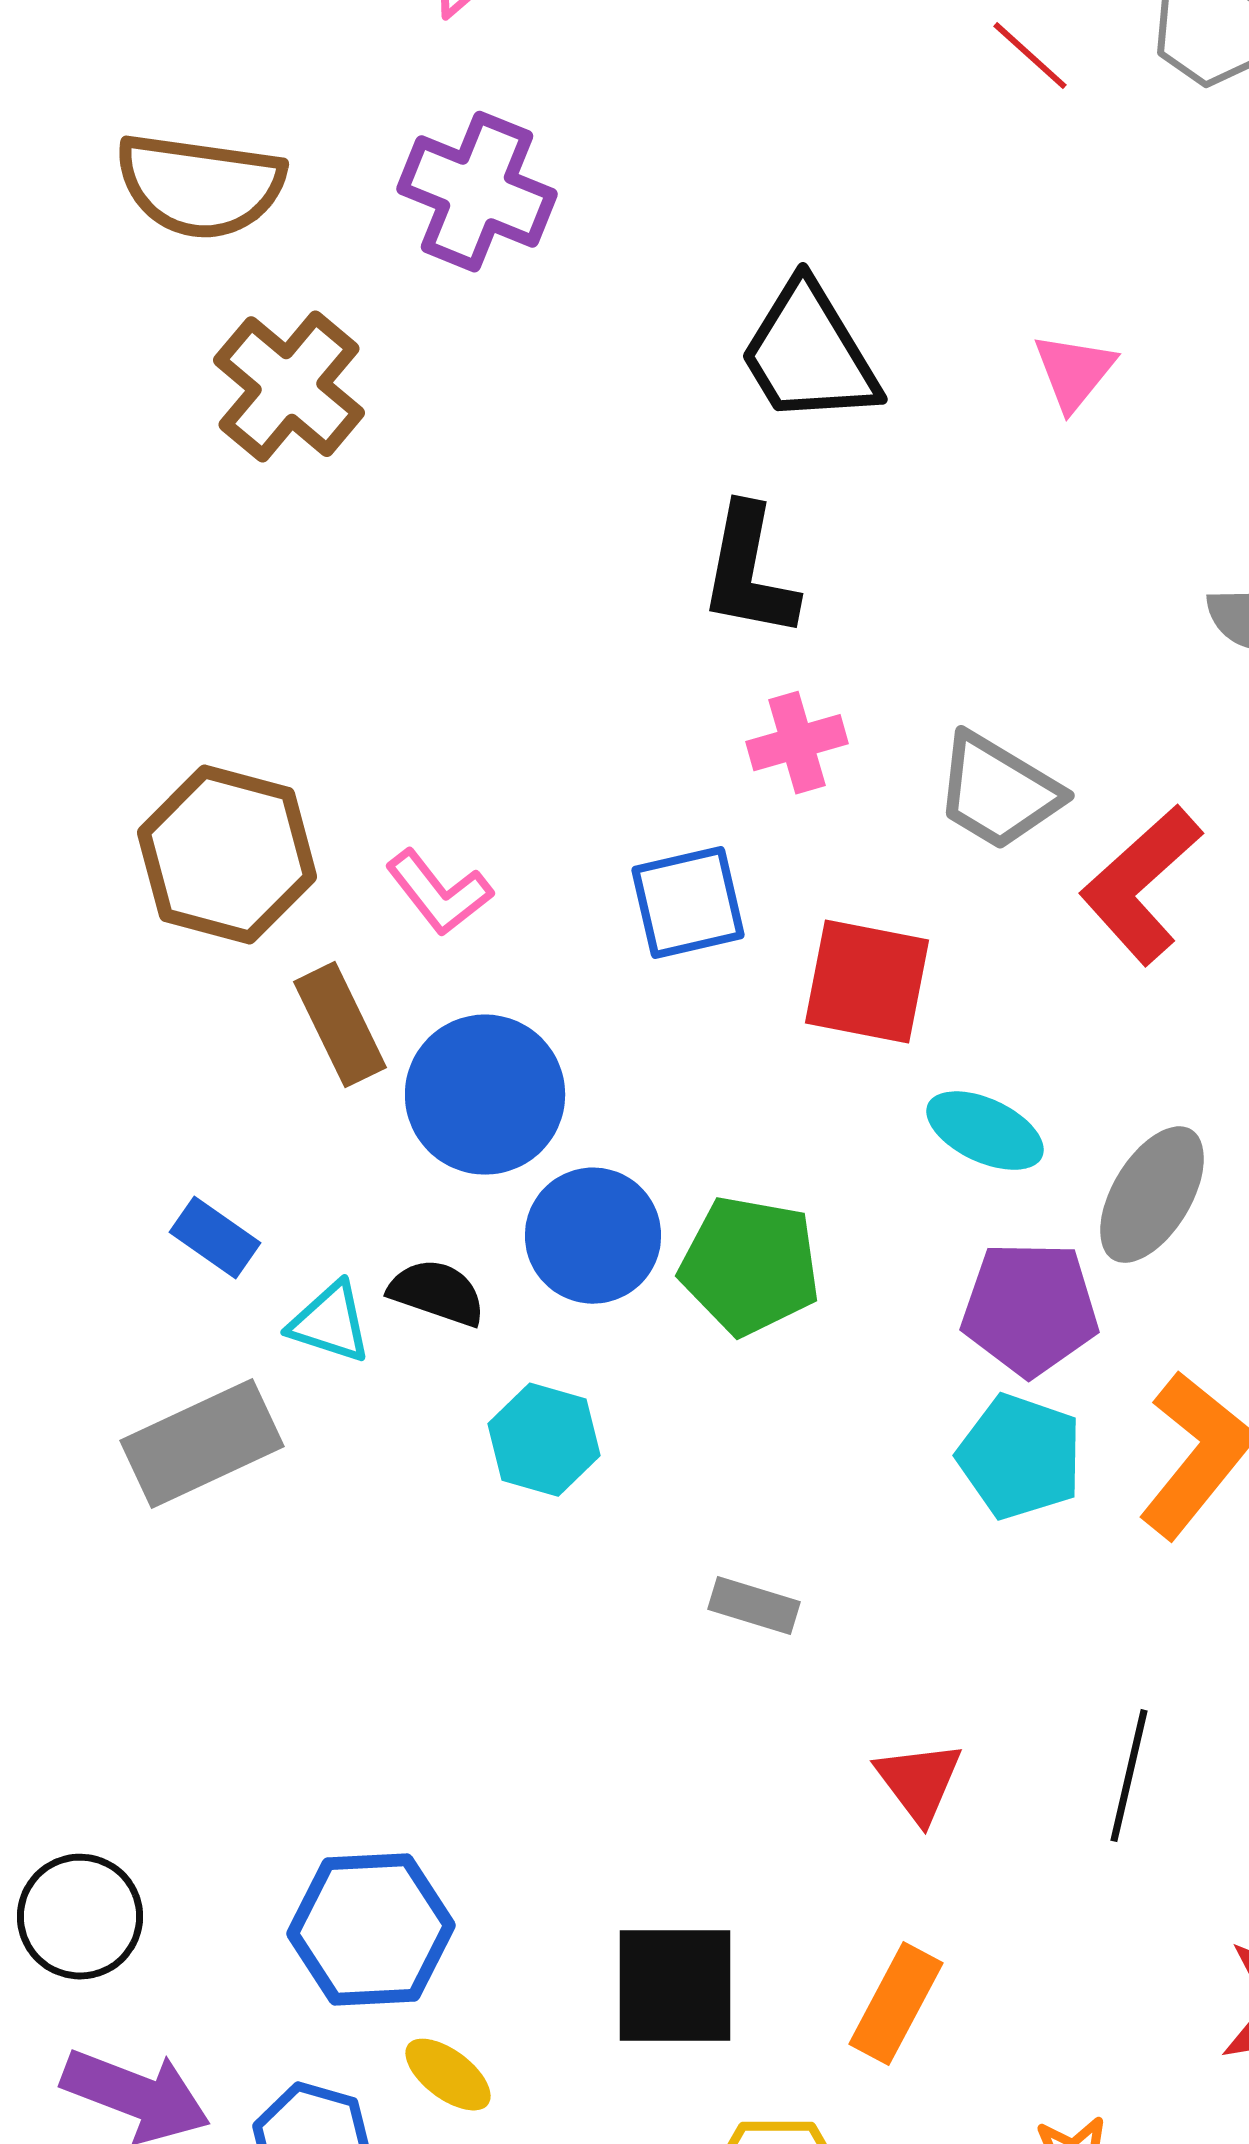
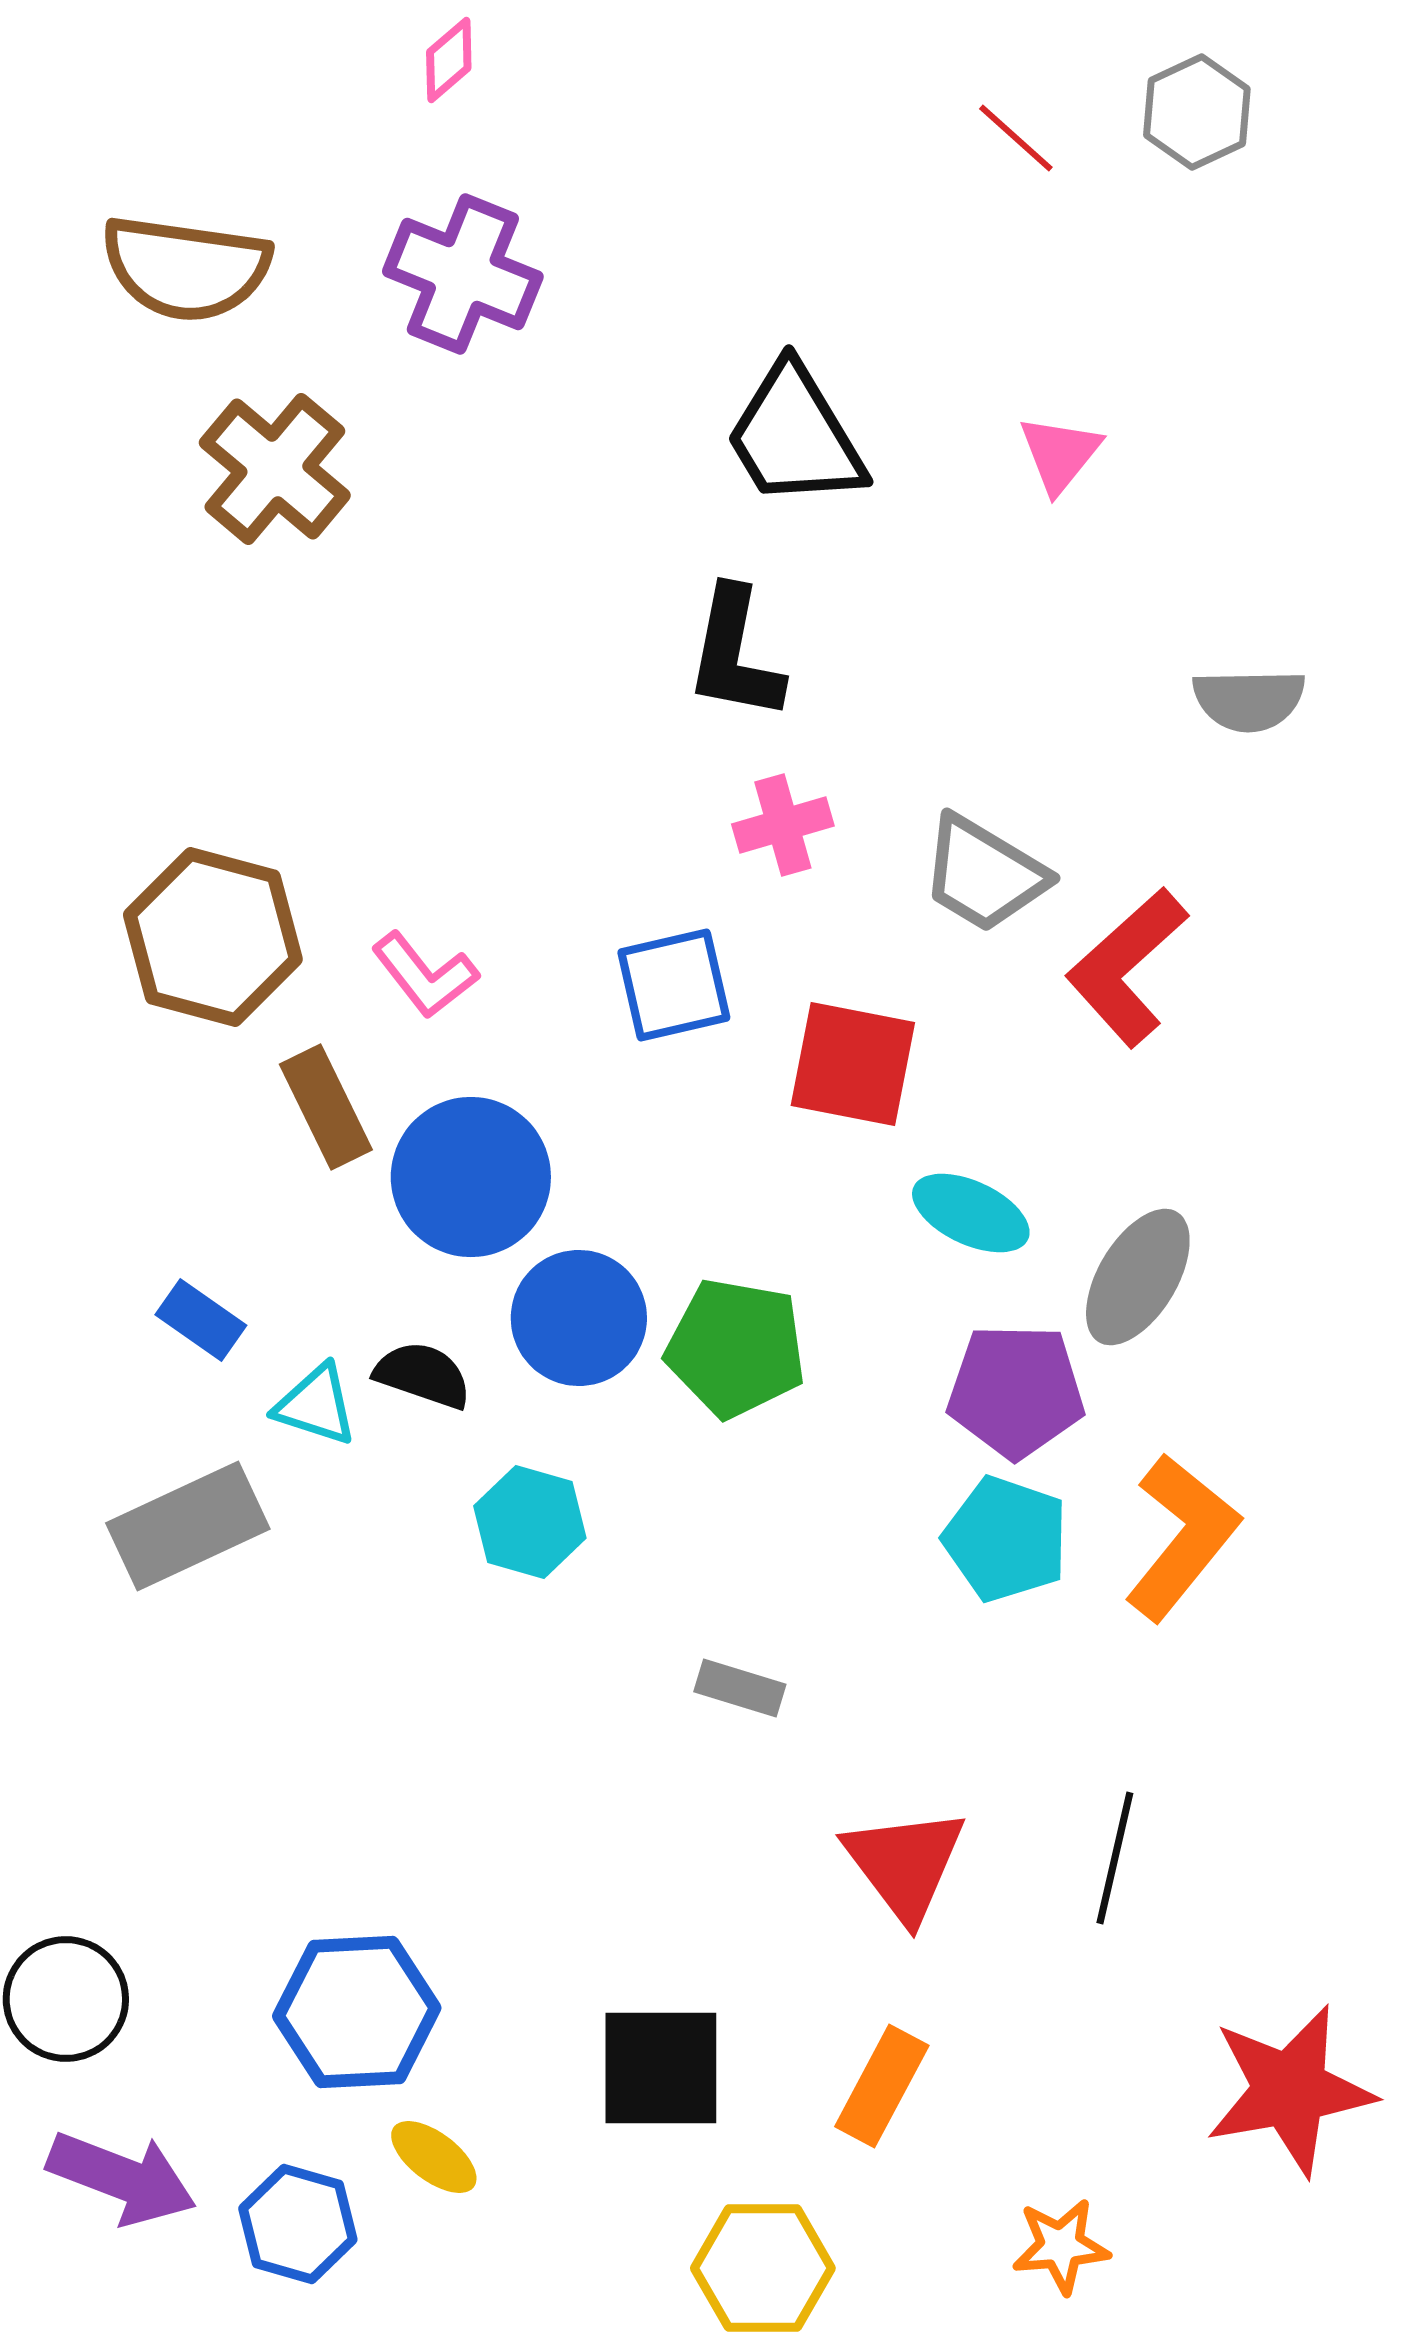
red triangle: (919, 1782) -> (905, 1864), size x1.4

